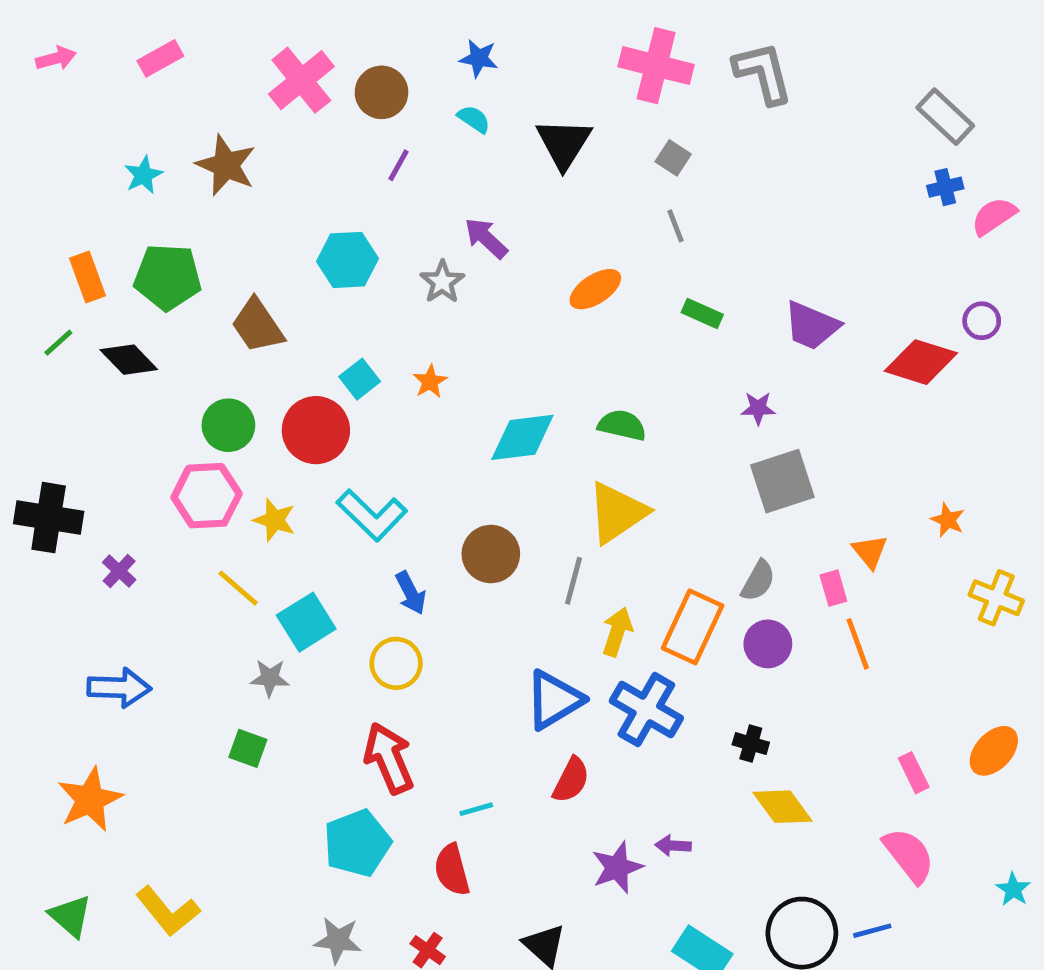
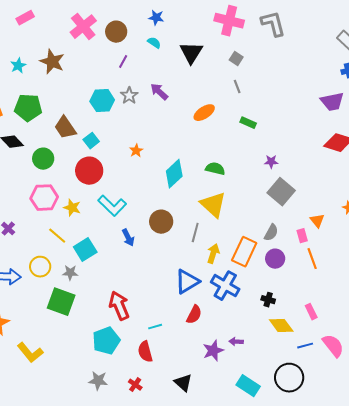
gray star: (442, 282) -> (129, 96), moved
purple trapezoid: (812, 326) -> (332, 102), moved, turned -35
cyan square: (360, 379) -> (91, 141), moved
green circle: (228, 425) -> (43, 159), moved
cyan diamond: (522, 437) -> (174, 174), turned -36
gray square: (782, 481) -> (281, 192), turned -32
yellow triangle: (617, 513) -> (213, 205), turned -44
yellow circle: (396, 663) -> (40, 267), moved
green square: (248, 748) -> (61, 302), size x1.8
pink rectangle: (914, 773) -> (311, 312), moved
yellow L-shape: (168, 911) -> (30, 353), moved
blue line: (872, 931) -> (305, 346), moved

